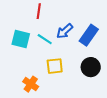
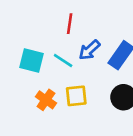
red line: (39, 11) -> (70, 24), moved
orange cross: (31, 84) -> (46, 100), moved

